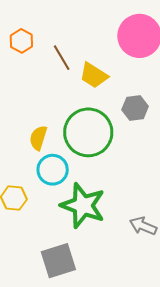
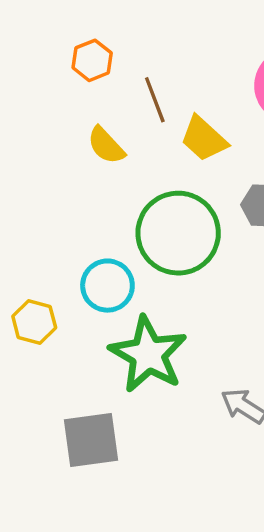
yellow semicircle: (38, 138) -> (106, 145), moved, turned -70

